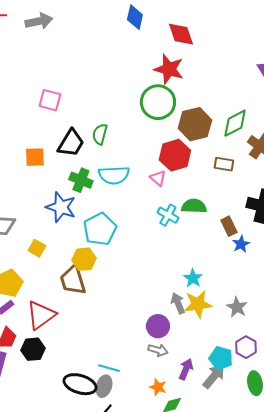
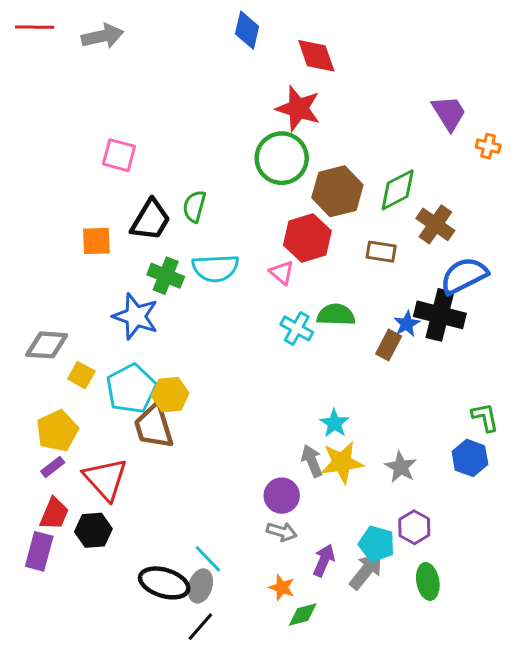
brown rectangle: (229, 226) -> (389, 345), turned 54
cyan pentagon: (100, 229) -> (131, 389), moved
blue star: (241, 244) -> (407, 324), moved
yellow square: (37, 248) -> (81, 375), moved
red triangle: (41, 315) -> (105, 479), turned -36
cyan line: (109, 368) -> (208, 559), turned 30

